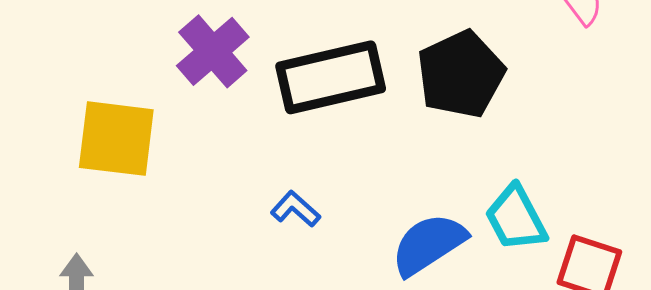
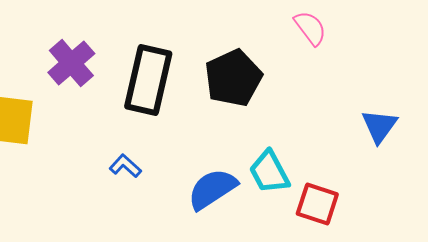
black rectangle: (331, 77) -> (148, 80), turned -64

